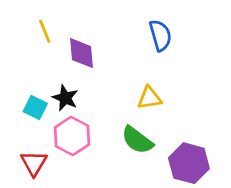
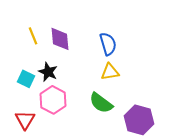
yellow line: (45, 31) -> (33, 36), moved
blue semicircle: (160, 35) -> (108, 44), moved

